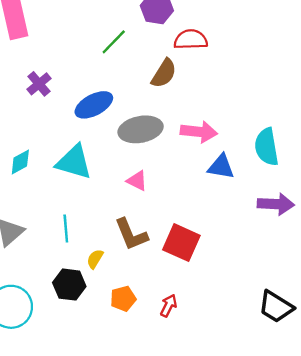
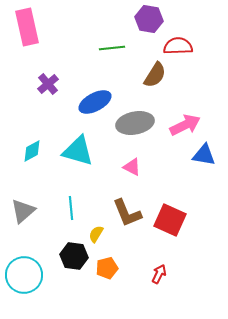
green line: (114, 42) -> (112, 48), turned 40
pink arrow: (199, 132) -> (185, 125), turned -32
orange pentagon: (123, 299) -> (107, 268), moved

